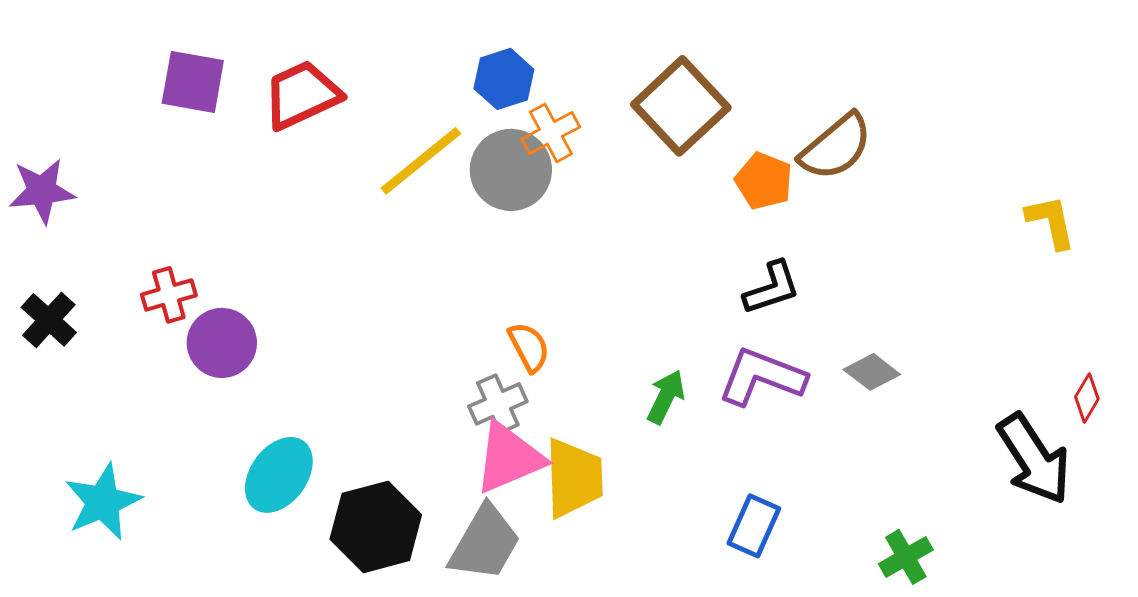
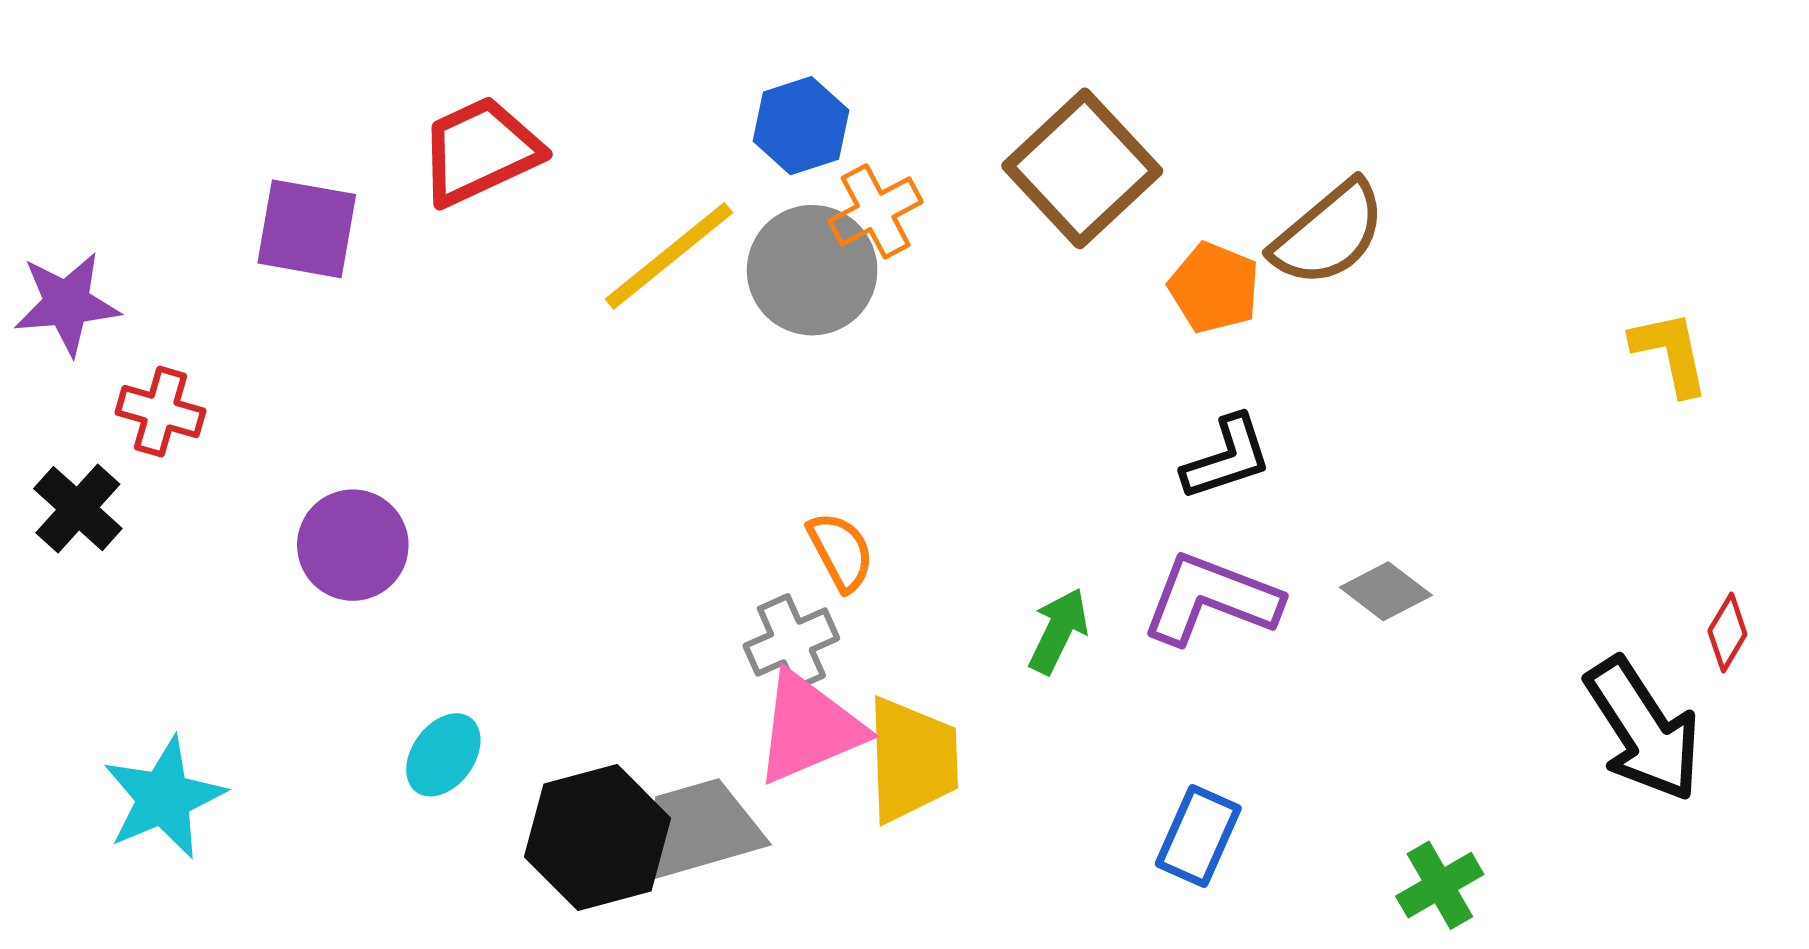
purple square: (193, 82) -> (307, 229), moved
red cross: (169, 295) -> (161, 412), moved, turned 32
cyan ellipse: (279, 475) -> (443, 755), size x0.7
gray trapezoid: (485, 543) -> (699, 830), moved, turned -136

